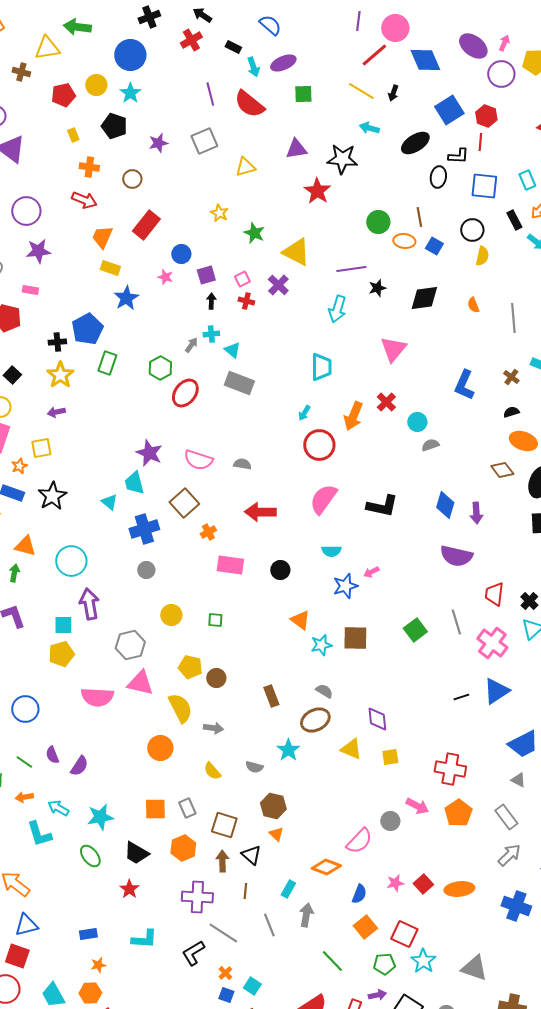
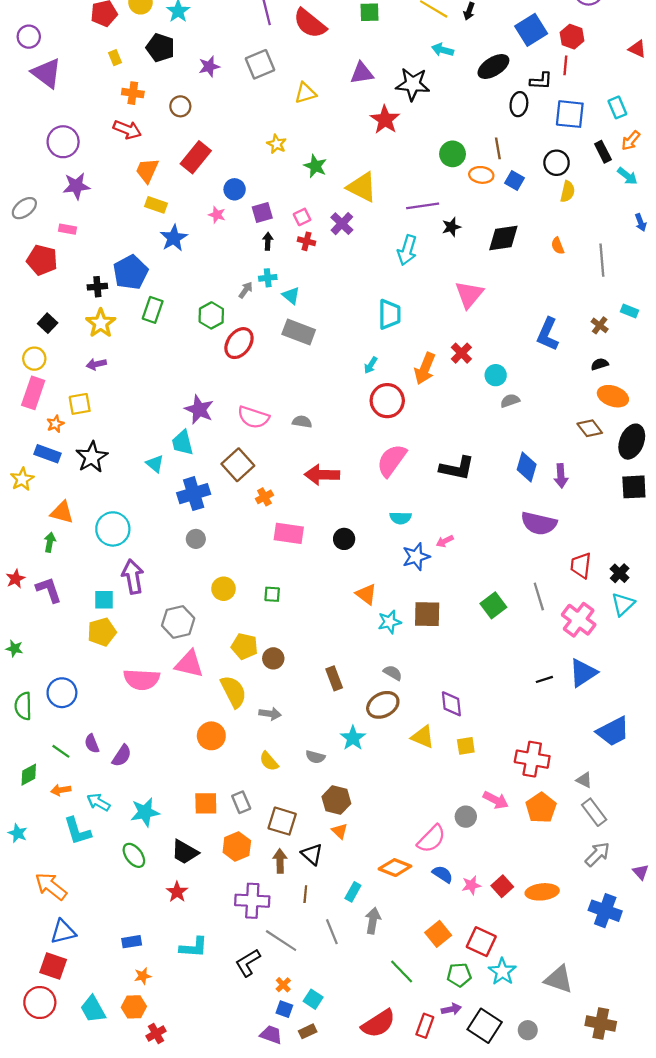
gray triangle: (518, 780) -> (584, 780), moved
blue semicircle: (359, 894) -> (443, 874), moved, turned -78

